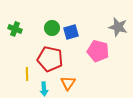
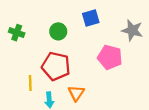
blue square: (71, 32) -> (91, 18), moved

